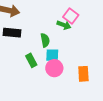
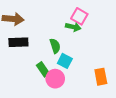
cyan square: (52, 55) -> (65, 61), turned 32
pink circle: (54, 68) -> (55, 79), moved

